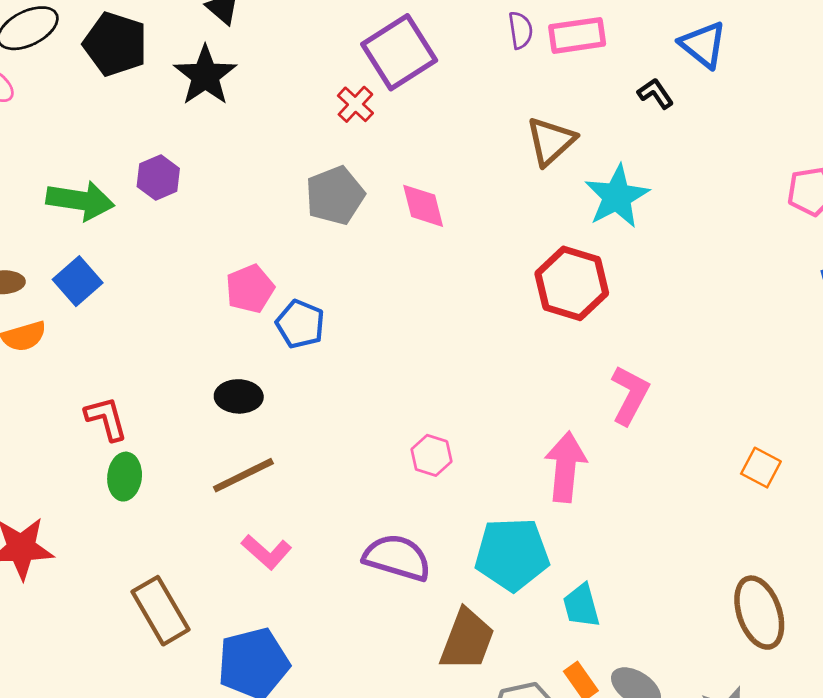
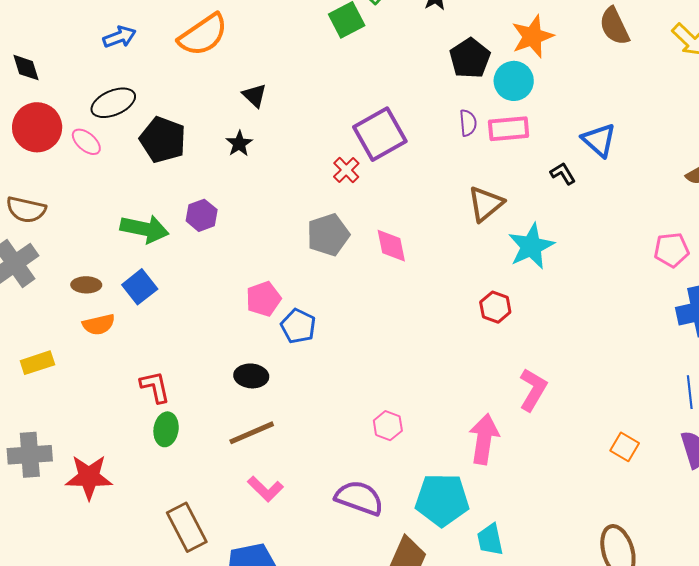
black pentagon: (115, 44) -> (163, 140), moved
black star: (205, 76) -> (239, 144), size x0.6
red hexagon: (572, 283) -> (495, 307), size x0.6

